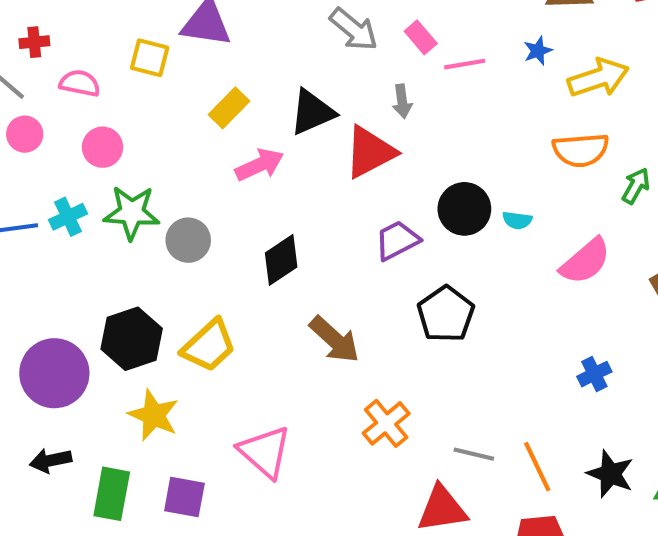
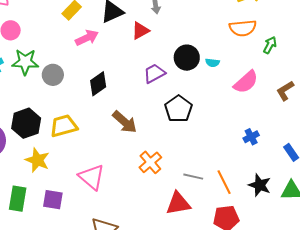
red triangle: (370, 152) -> (140, 31), size x0.7
yellow trapezoid: (209, 346) -> (64, 126), turned -152

